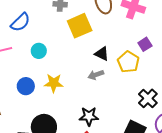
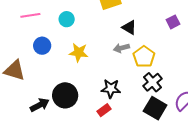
yellow pentagon: (128, 62) -> (144, 57), moved
blue circle: (26, 86) -> (42, 46), moved
black cross: (148, 98) -> (152, 82), moved

